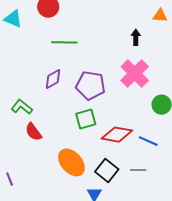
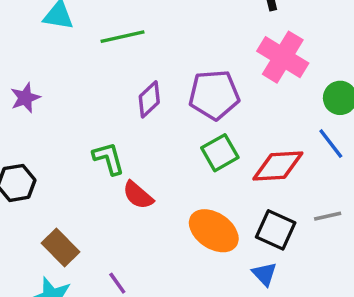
green line: (64, 42) -> (122, 37), moved
green L-shape: (22, 107) -> (109, 158), turned 50
blue line: (148, 141) -> (331, 144), moved, turned 42

